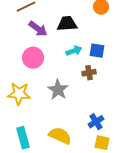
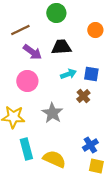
brown cross: (89, 73) -> (83, 96), turned -32
cyan rectangle: (23, 138) -> (26, 149), moved

